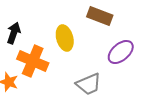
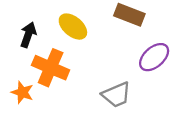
yellow ellipse: (65, 38) -> (73, 27), moved, turned -35

